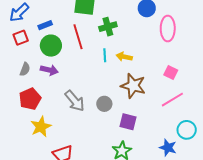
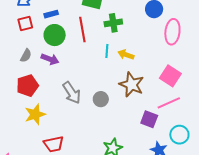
pink square: (171, 73) -> (170, 76), size x1.5
purple square: (128, 122) -> (149, 119), moved

